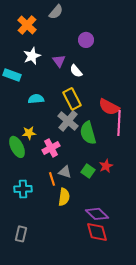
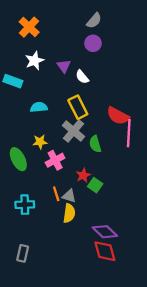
gray semicircle: (56, 12) -> (94, 21), moved
yellow star: (29, 133) -> (40, 142), moved
green semicircle: (88, 133) -> (95, 144), size x0.7
red star: (106, 166) -> (83, 175), moved
gray triangle: (65, 172) -> (69, 196), moved

